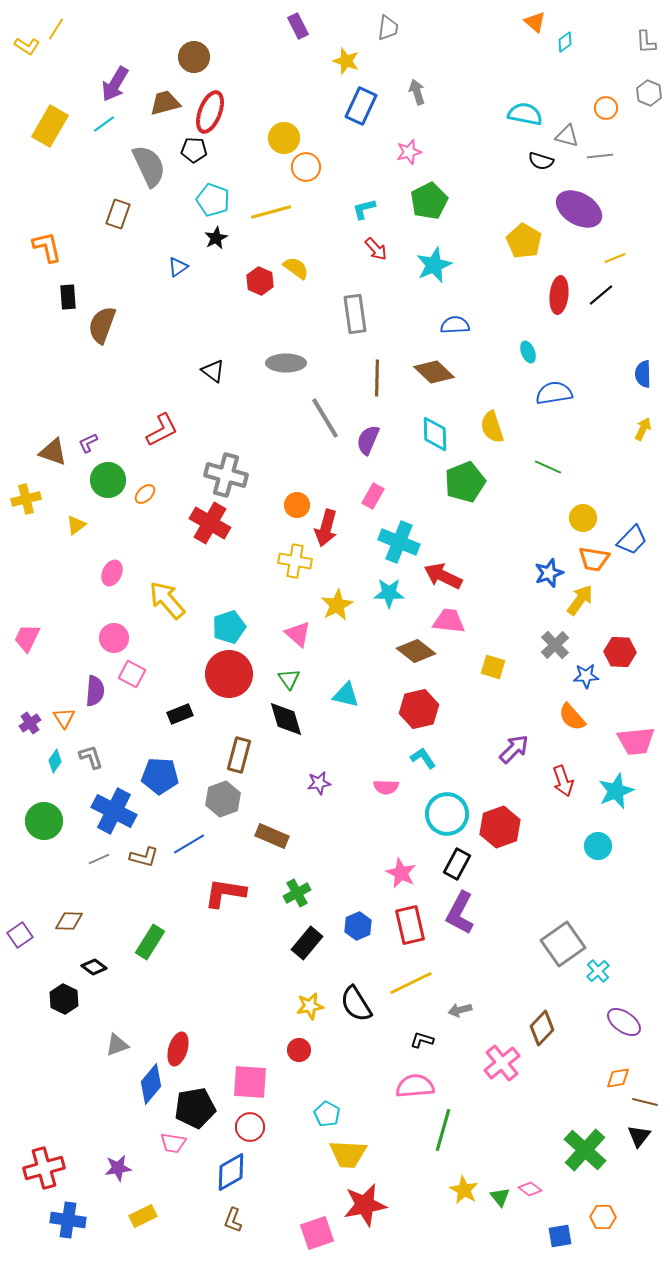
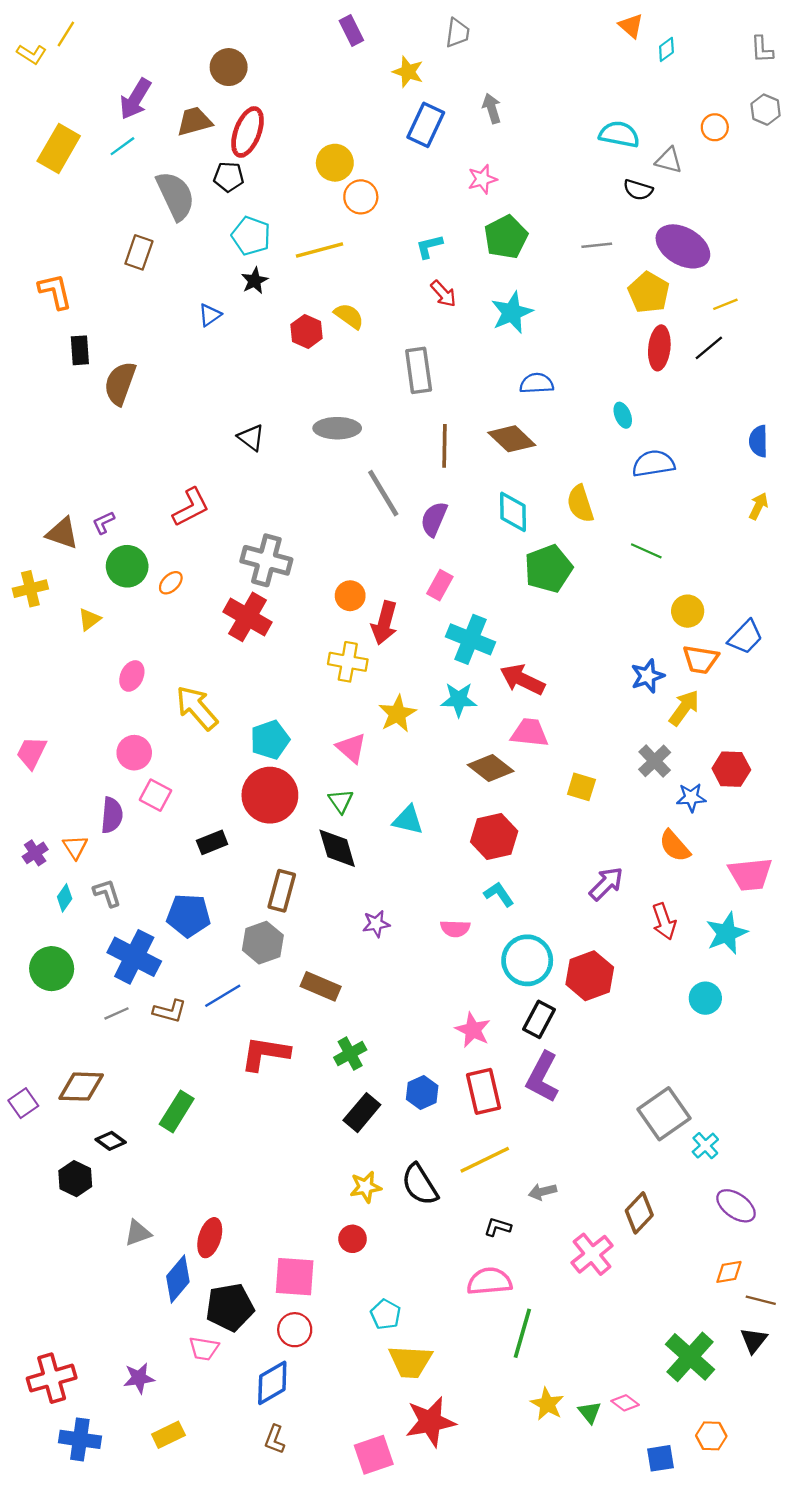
gray line: (600, 156) -> (597, 245), moved
yellow pentagon: (524, 241) -> (649, 292), moved
brown diamond: (69, 921) -> (81, 1087), size x1.4

